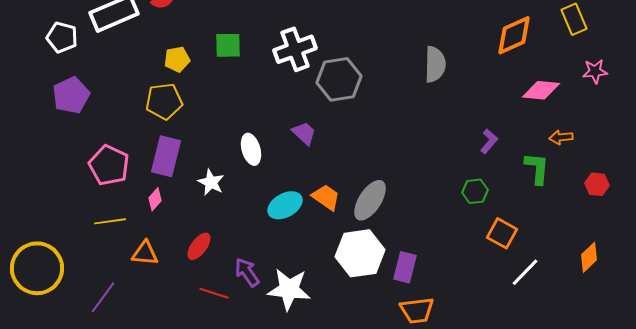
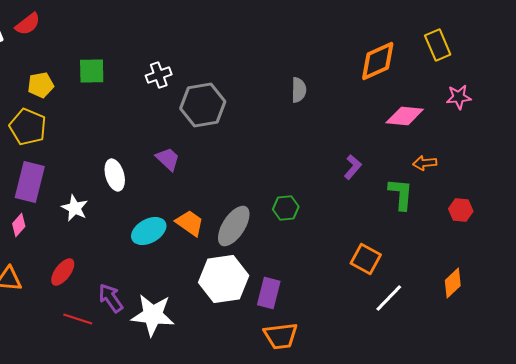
white cross: (295, 49) -> (159, 75), size x0.6
gray semicircle: (435, 64) -> (299, 90), size x0.7
yellow pentagon: (164, 101) -> (28, 127), turned 30
green hexagon: (475, 191) -> (286, 208), moved

